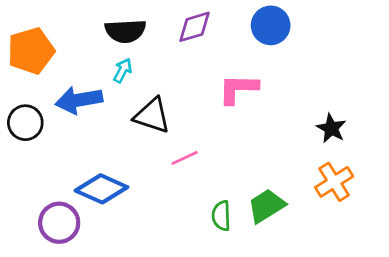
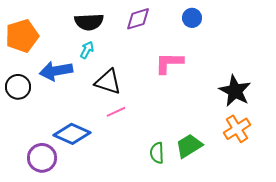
blue circle: (271, 25) -> (192, 18), size x0.7
black star: (331, 128) -> (235, 91), size x1.5
pink line: (185, 158) -> (116, 112), moved

